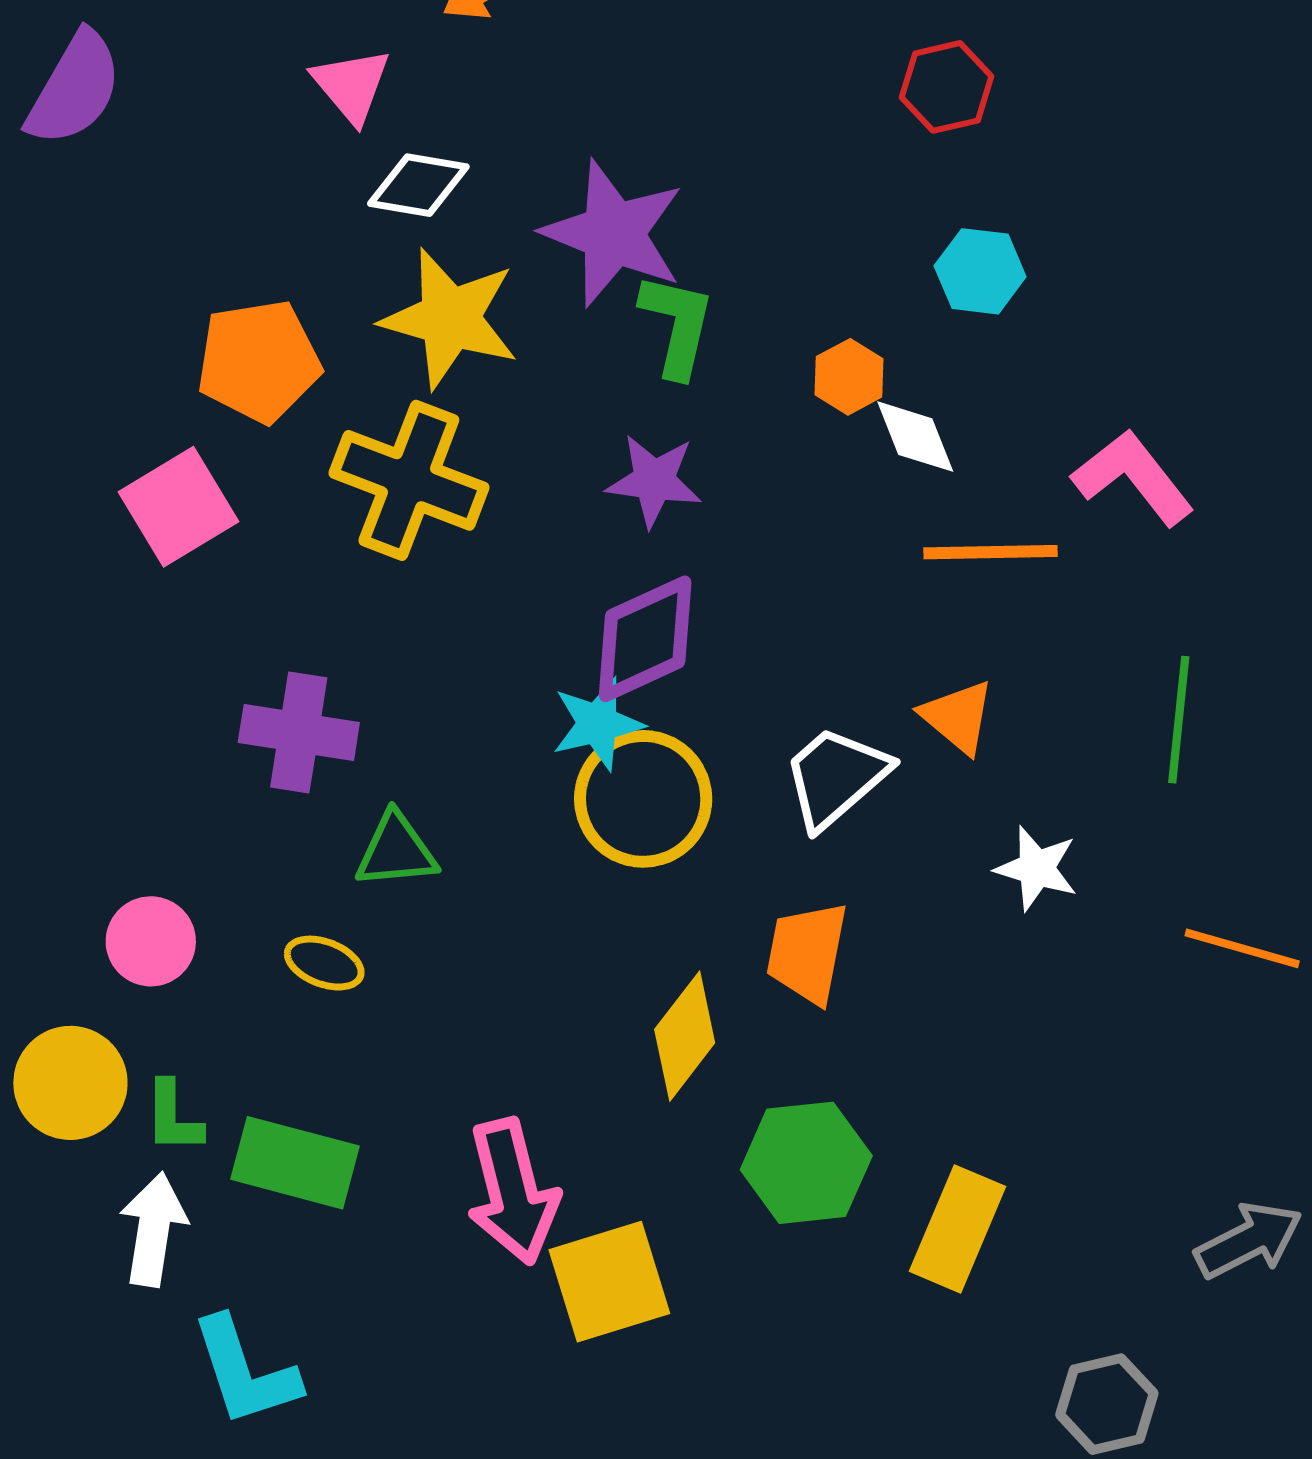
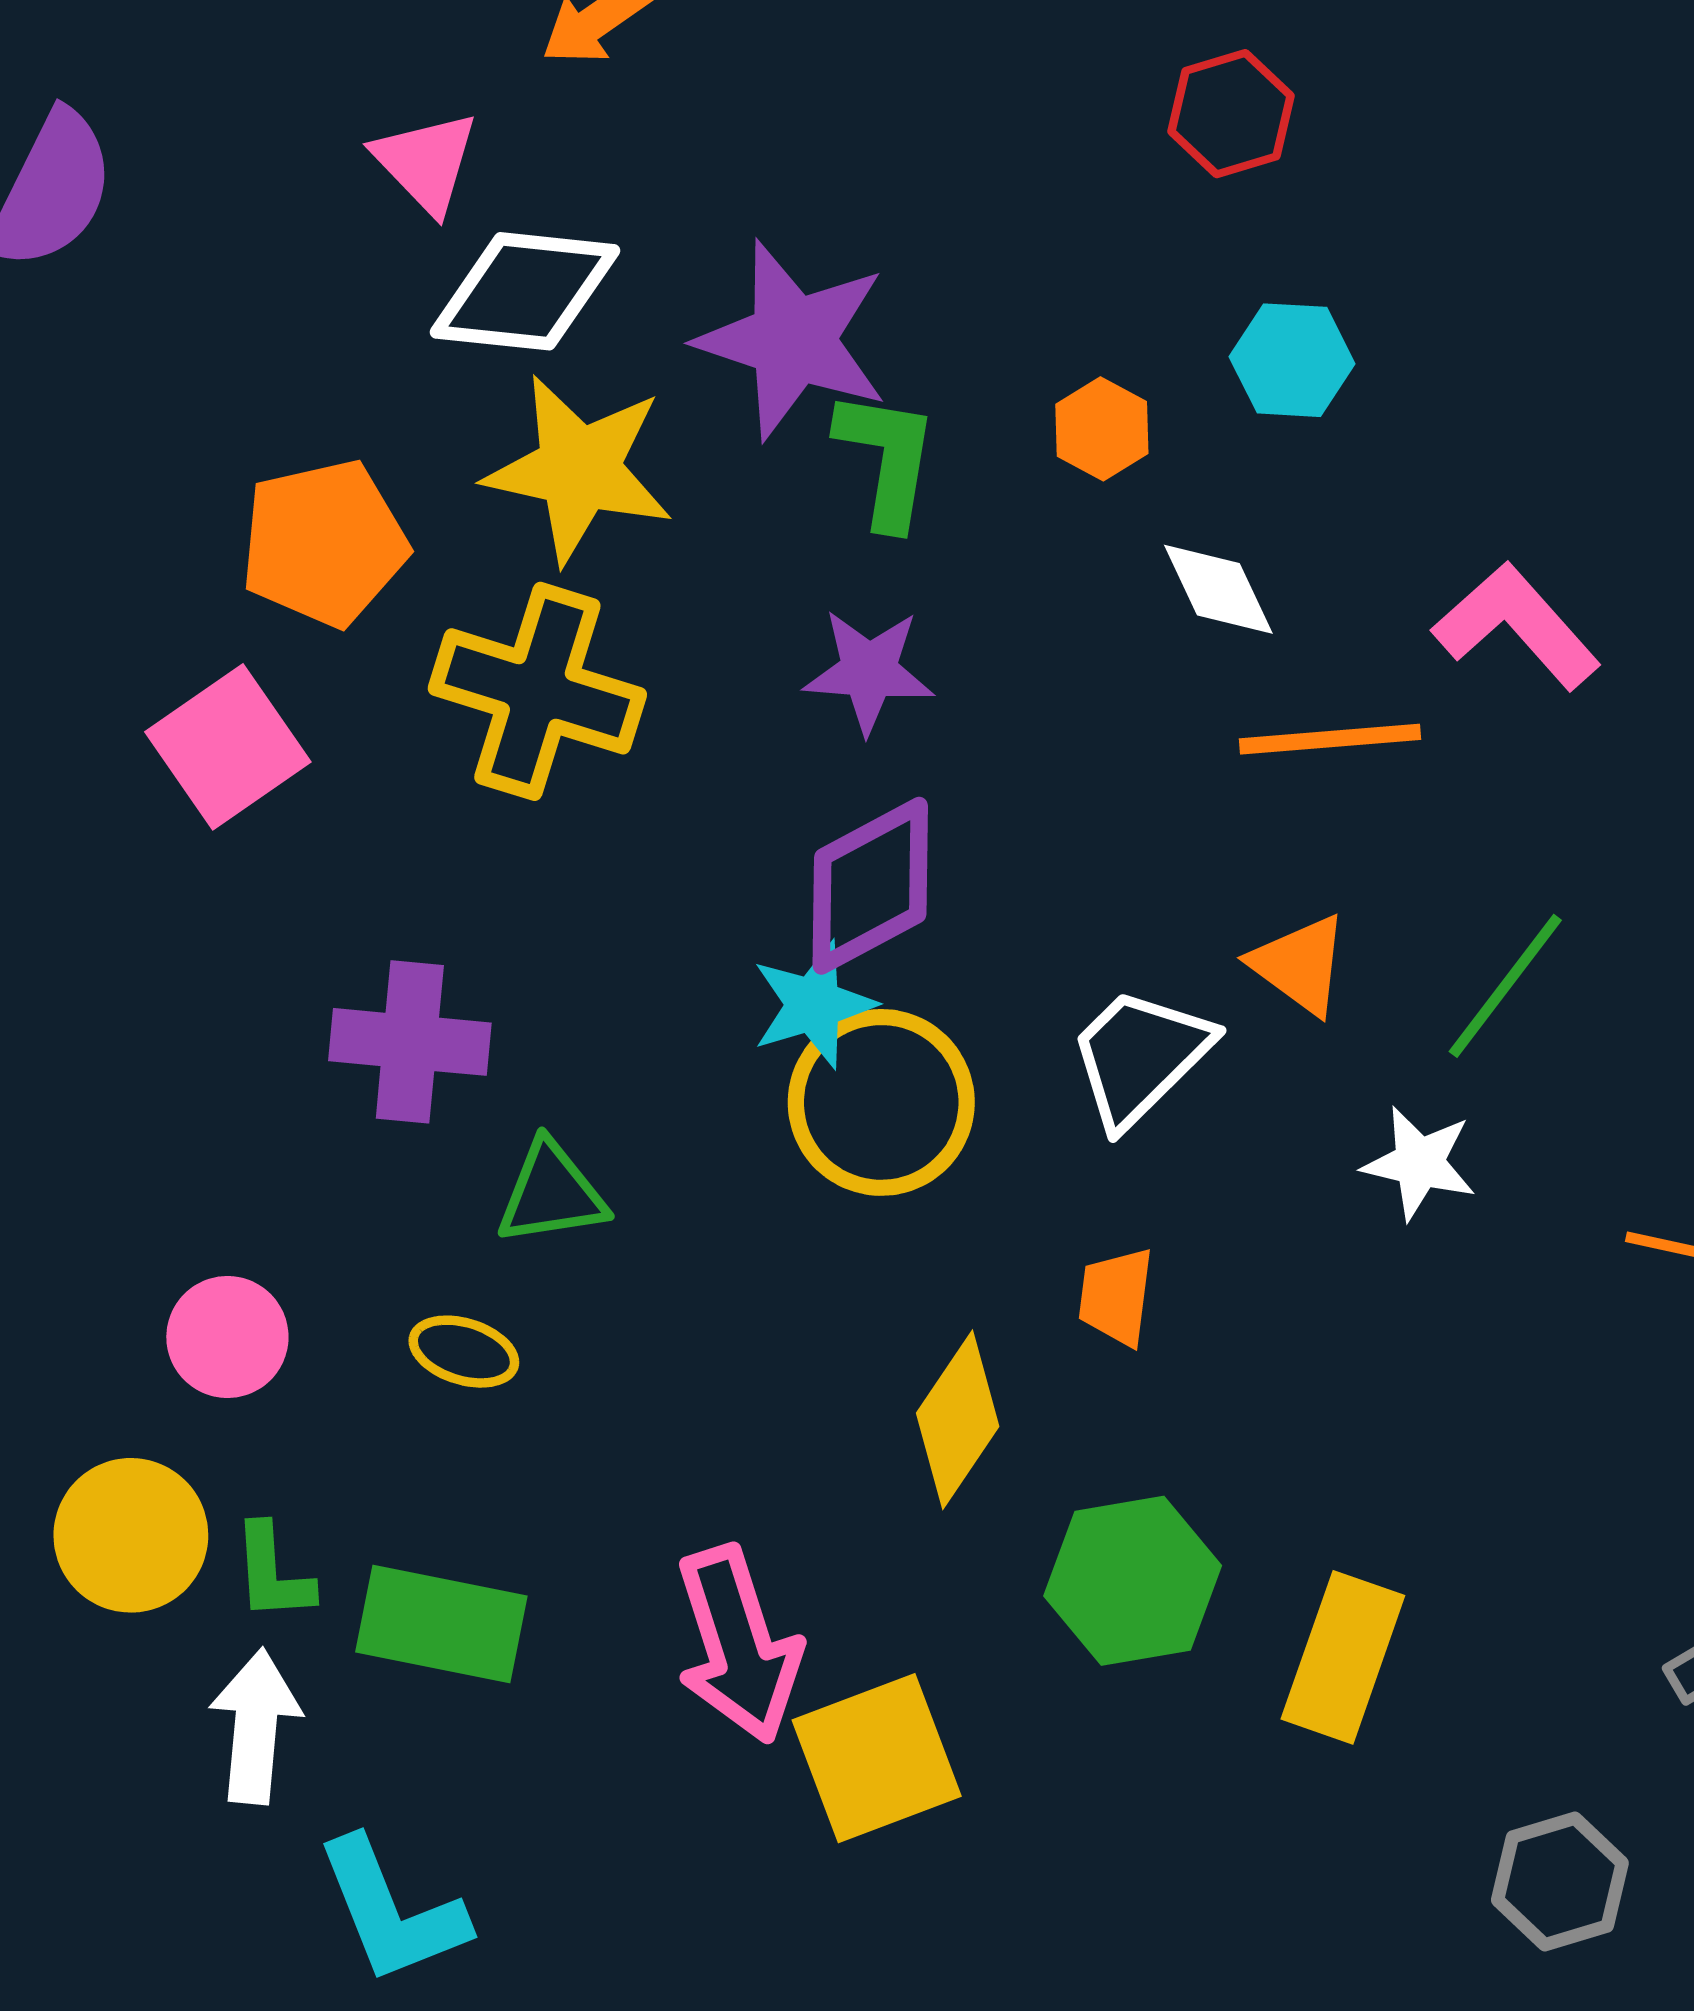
white diamond: (418, 185) -> (525, 291), size x1.4
orange hexagon: (849, 377) -> (1102, 429), moved
green line: (1179, 720) -> (1505, 986), moved, turned 35
orange trapezoid: (807, 953) -> (1116, 1297), size x0.7

